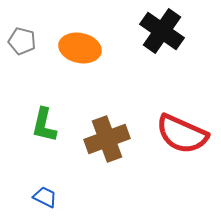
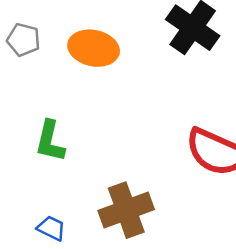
brown cross: (107, 139) -> (126, 210), moved

